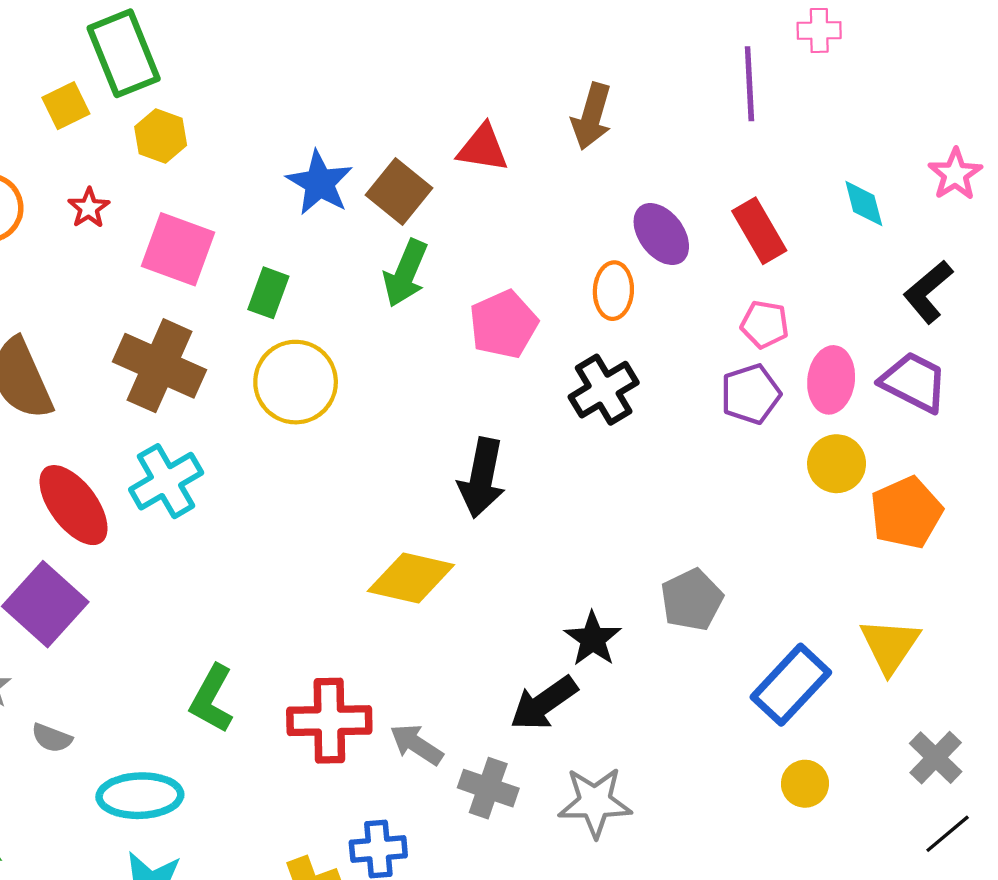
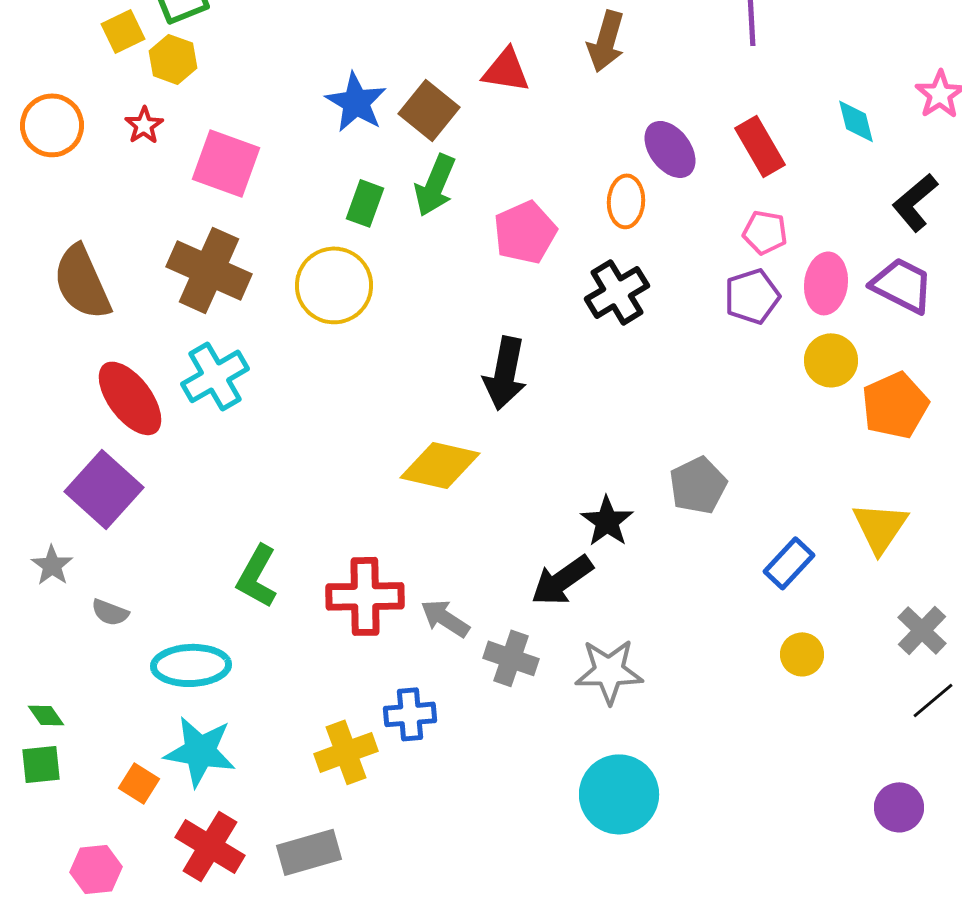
yellow hexagon: (161, 136) -> (173, 59), moved
green rectangle: (268, 293) -> (365, 203), moved
blue rectangle: (791, 685) -> (789, 563), size x0.7

